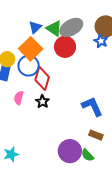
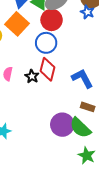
blue circle: (29, 66) -> (46, 43), moved
red diamond: (42, 78) -> (47, 69), moved
green semicircle: (87, 155) -> (80, 128), size x1.6

